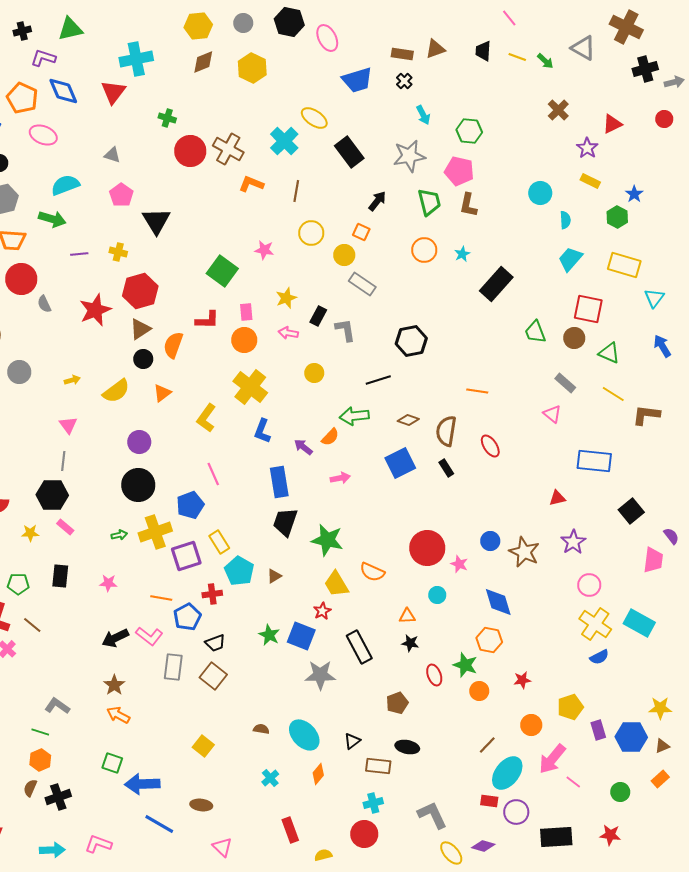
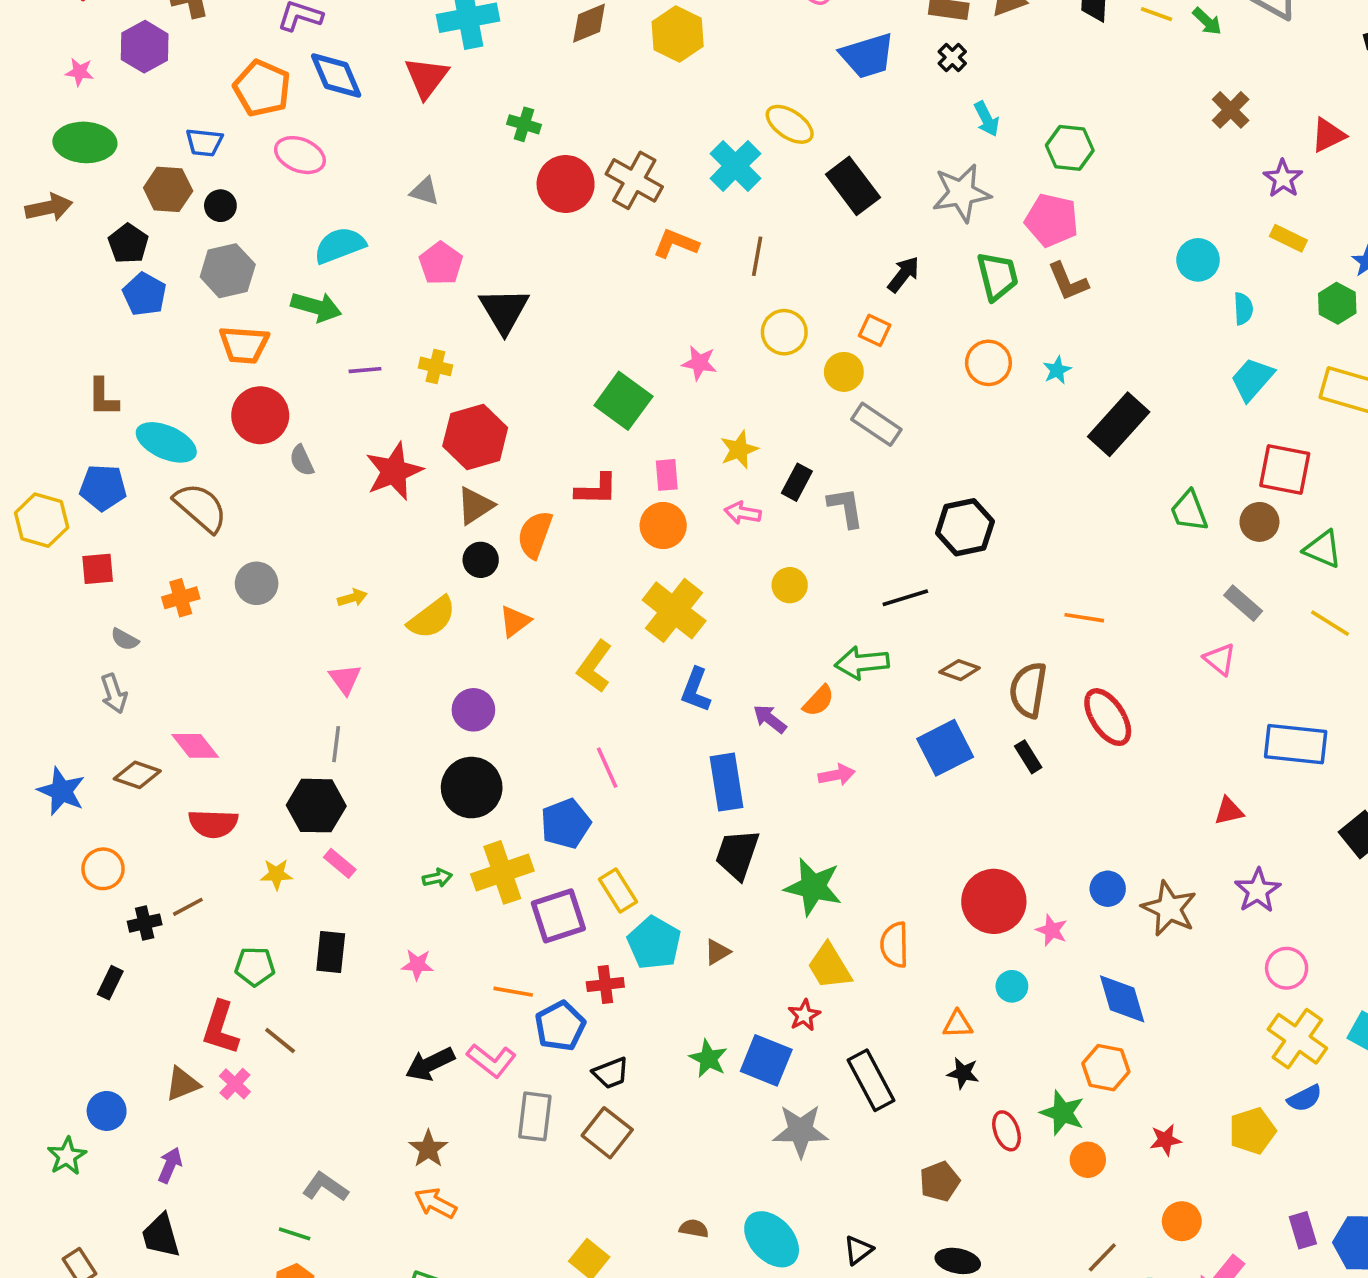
brown L-shape: (468, 205) -> (1068, 282), turned -35
red ellipse: (490, 446) -> (1108, 717), size x1.4
orange semicircle: (372, 572) -> (894, 945), turned 65
yellow pentagon: (570, 707) -> (1252, 1131), moved

